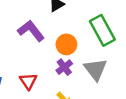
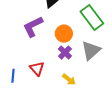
purple L-shape: (31, 31) -> (33, 27), turned -70
gray triangle: (95, 69) -> (91, 51), turned 35

